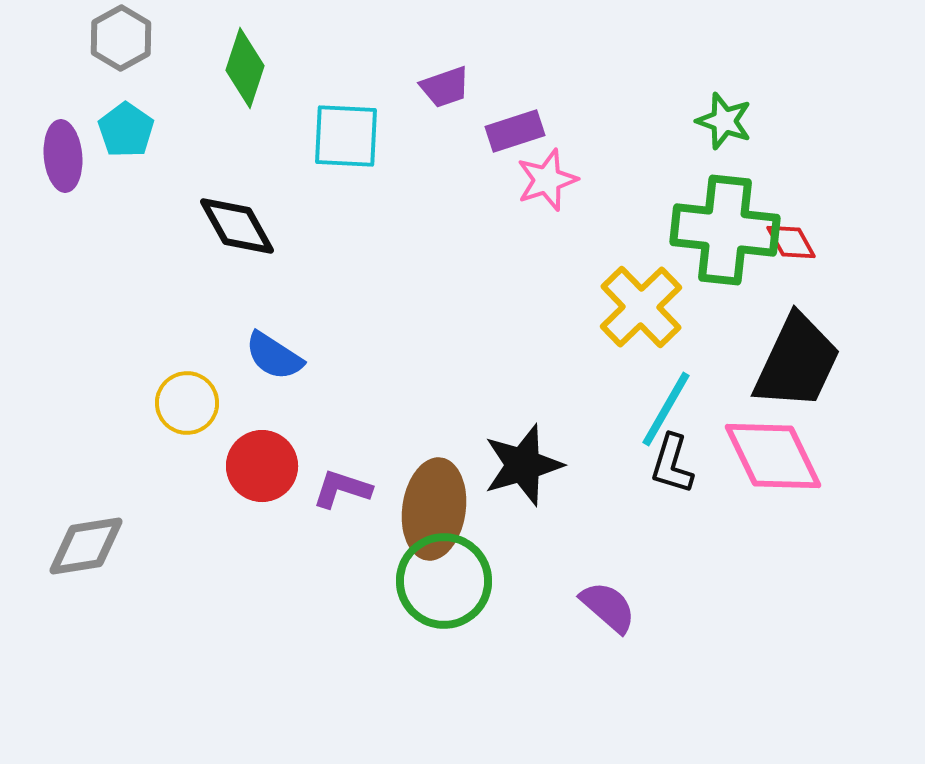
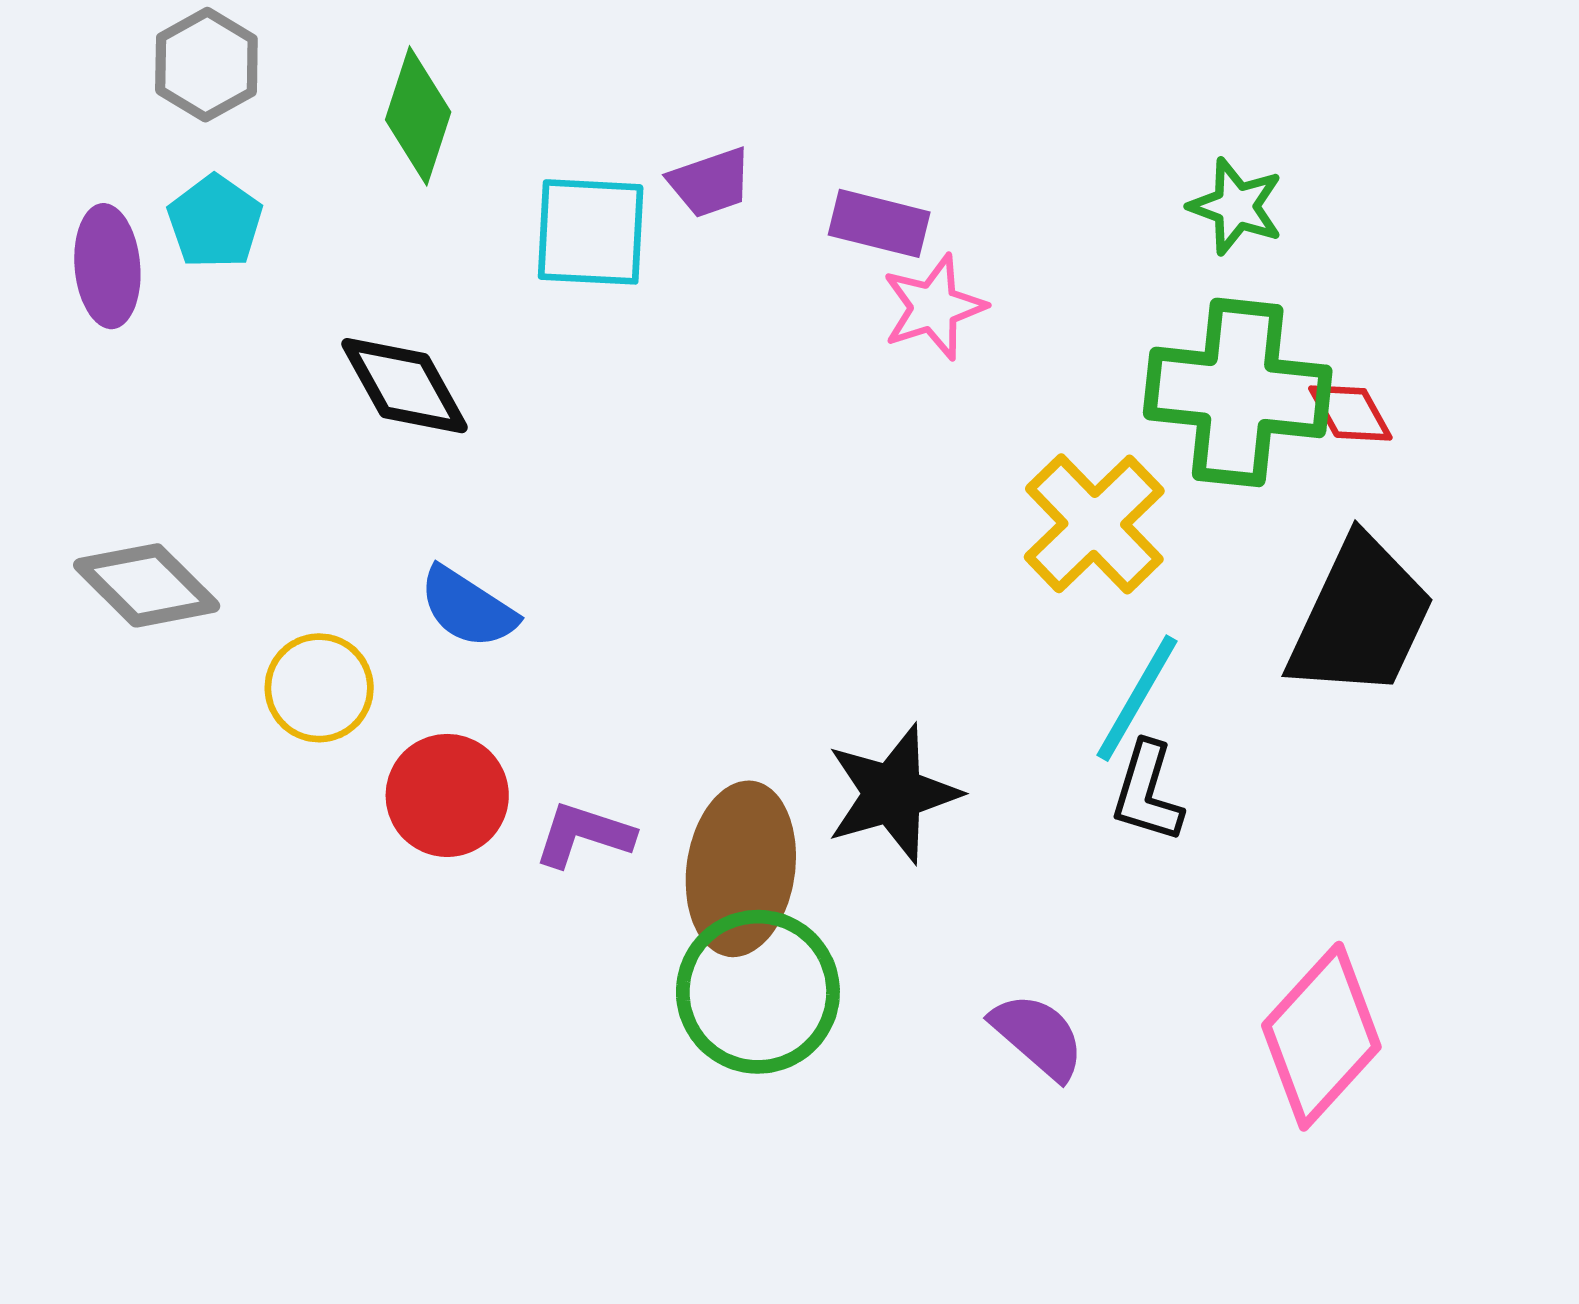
purple trapezoid: (445, 87) -> (710, 182), moved
purple rectangle: (515, 131) -> (879, 223), turned 32
pink diamond: (773, 456) -> (1321, 1036), moved, turned 68
gray diamond: (86, 546) -> (147, 585), moved, turned 54

